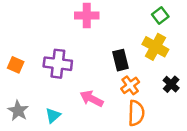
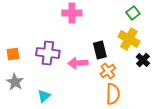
orange square: (16, 65) -> (13, 54), turned -32
black cross: (171, 84) -> (143, 60), moved
pink arrow: (92, 99) -> (78, 63), moved, turned -30
gray star: (18, 111) -> (15, 82), moved

